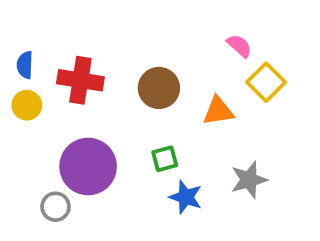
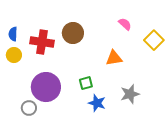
yellow square: (266, 82) -> (154, 40), moved
brown circle: (159, 88) -> (73, 33), moved

